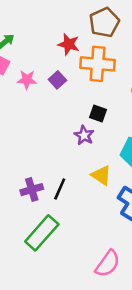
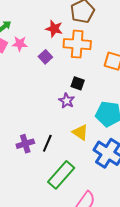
pink star: (27, 80) -> (20, 44), moved
green rectangle: (42, 233) -> (61, 175), moved

